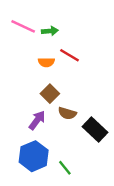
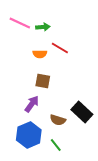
brown square: (50, 94) -> (43, 81), turned -35
brown semicircle: (67, 113) -> (58, 120), moved

